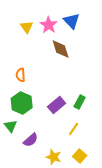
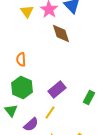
green rectangle: (80, 102) -> (89, 98), moved
yellow line: (74, 129) -> (50, 112), moved

